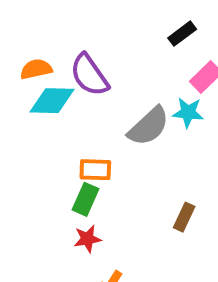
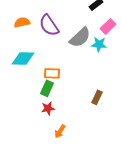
cyan diamond: (52, 101) -> (23, 58), moved
gray semicircle: (149, 126) -> (80, 37), moved

